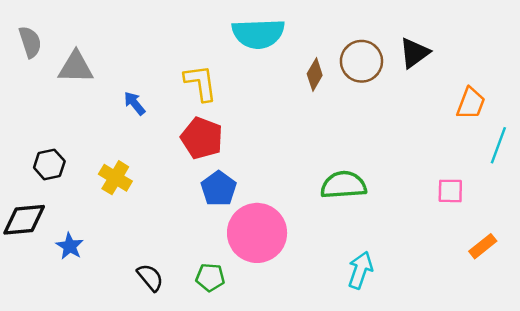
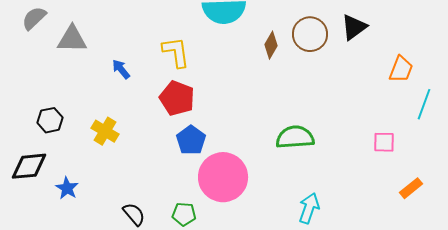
gray semicircle: (30, 42) -> (34, 18), turned -116

